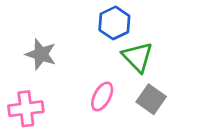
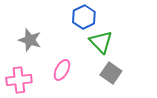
pink ellipse: (102, 96) -> (62, 70), moved

